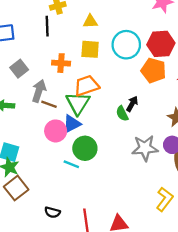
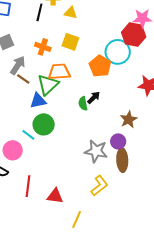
yellow triangle: (90, 22) -> (71, 13), moved
red hexagon: (161, 44) -> (134, 35), moved
cyan circle: (126, 45) -> (118, 52), moved
orange pentagon: (153, 70) -> (100, 66), moved
pink circle: (56, 131) -> (13, 150), moved
gray star: (145, 148) -> (96, 151), moved

